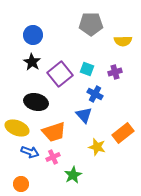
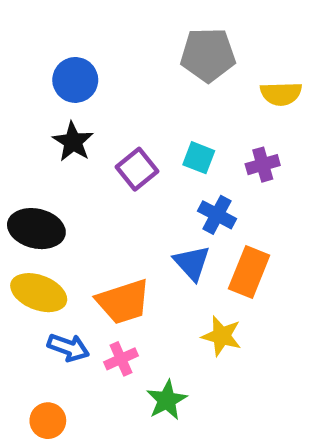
purple square: (60, 74) -> (137, 169), size x0.7
black ellipse: (36, 102) -> (36, 229), moved
orange rectangle: (123, 133) -> (249, 272), moved, turned -30

